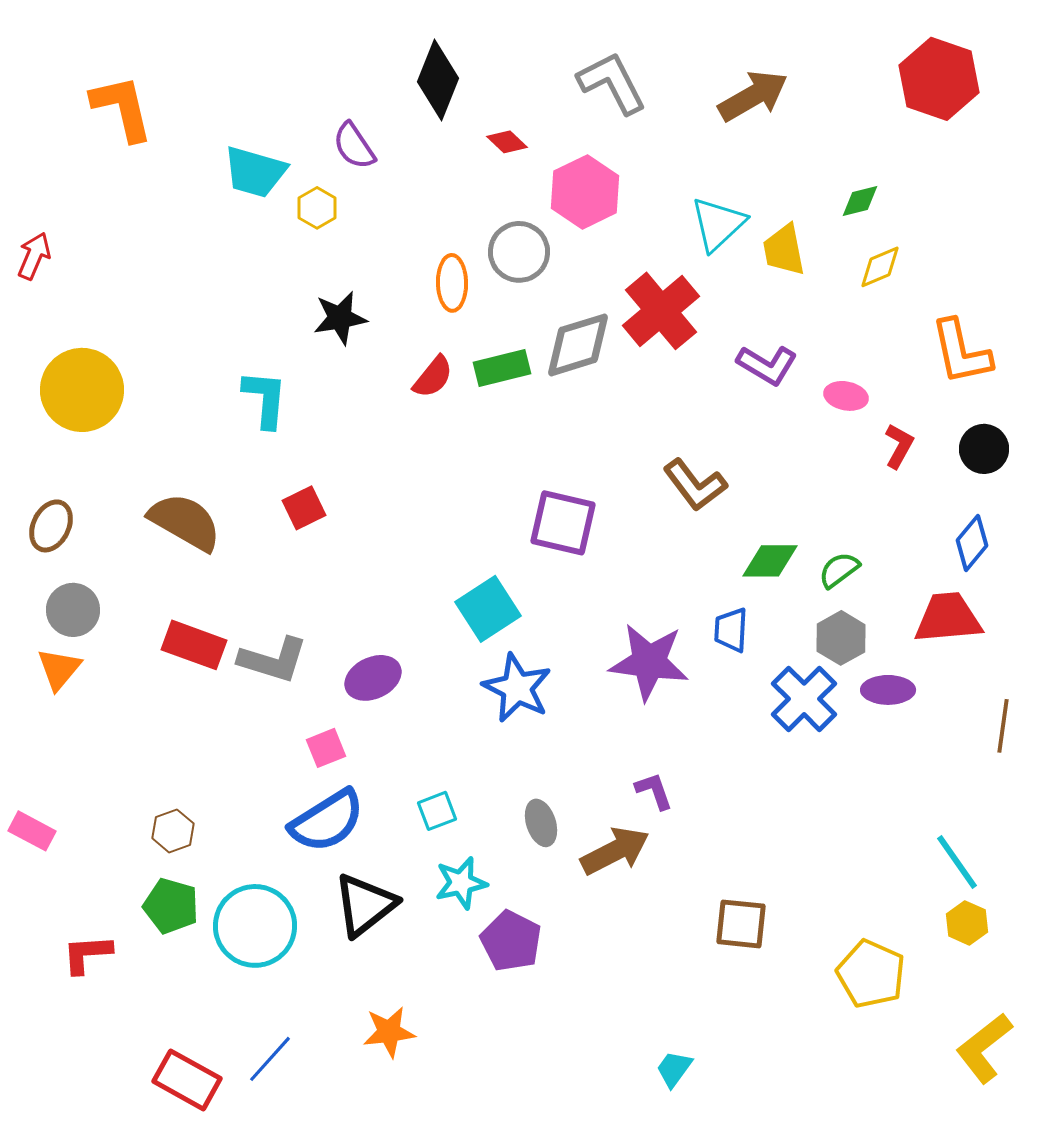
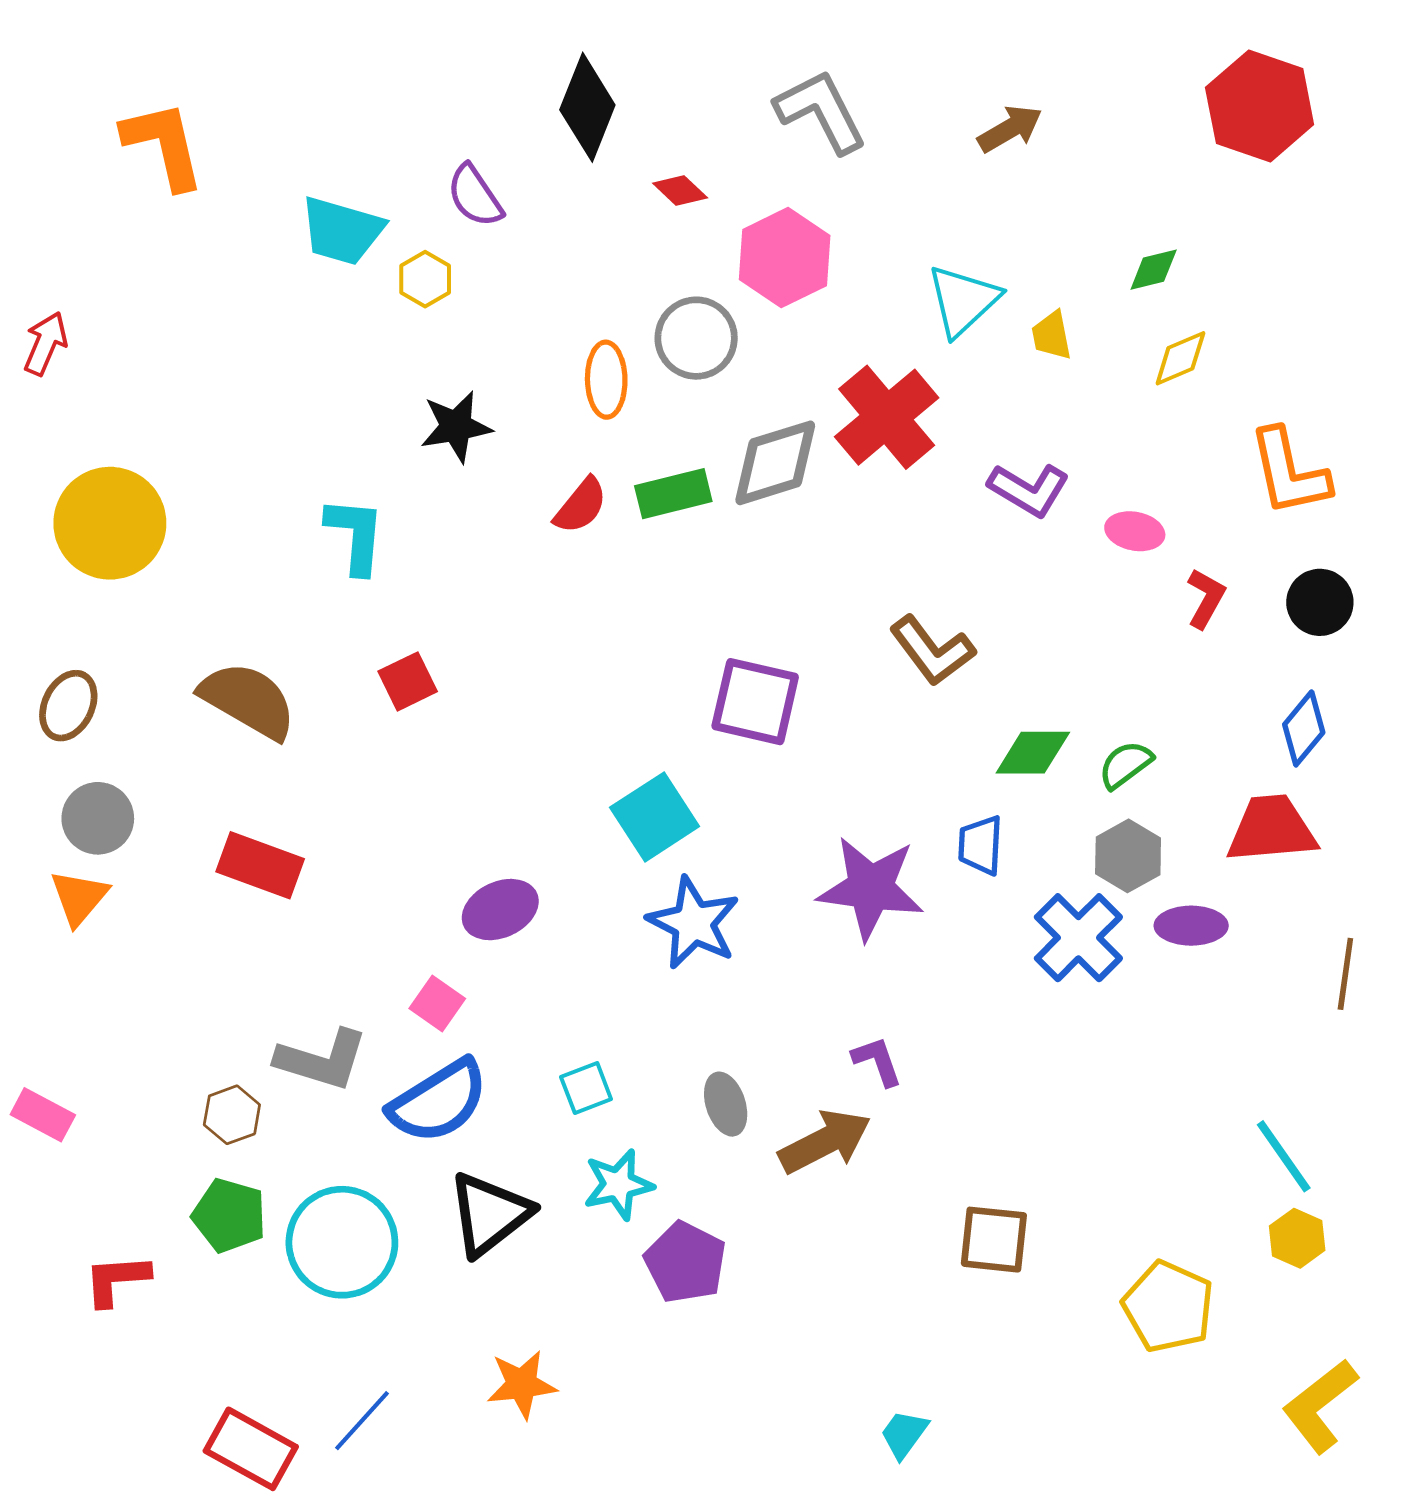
brown arrow: (753, 96) -> (1010, 129), size x0.7
yellow trapezoid: (784, 250) -> (1052, 335), size x0.7
gray L-shape: (273, 660) -> (322, 1060), moved
pink square: (326, 748) -> (437, 1003), turned -33

